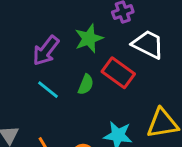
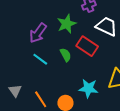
green semicircle: (86, 84) -> (66, 55), turned -48

